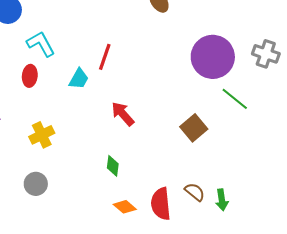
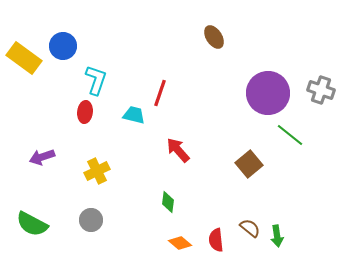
cyan L-shape: (41, 44) -> (96, 80), turned 48
cyan trapezoid: (79, 79) -> (134, 115), turned -105
red semicircle: (161, 204) -> (216, 240), size x0.7

